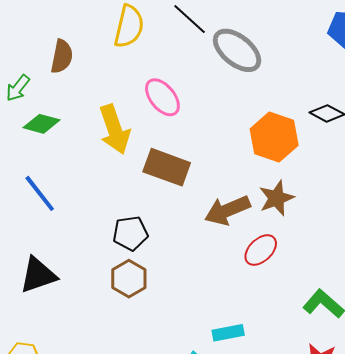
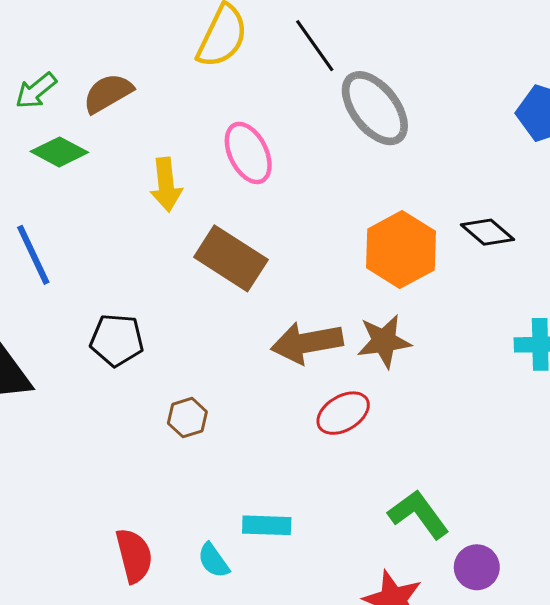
brown semicircle: (62, 56) -> (108, 93), moved, turned -144
yellow arrow: (115, 129) -> (166, 185), size x0.7
black pentagon: (130, 233) -> (117, 340), moved
brown hexagon: (129, 279) -> (187, 418), moved, size x0.7

